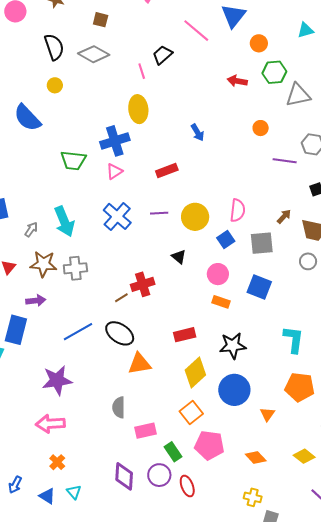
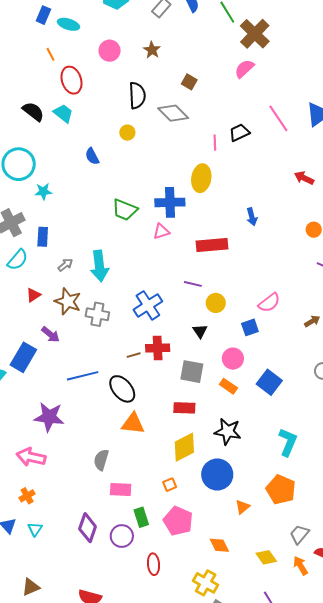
blue semicircle: (27, 118) -> (92, 156), size x0.6
red rectangle: (167, 171) -> (212, 245), size x1.4
pink semicircle: (238, 210) -> (269, 303), turned 30
blue cross: (117, 216) -> (148, 305), moved
yellow circle: (195, 217) -> (216, 303), moved, size x0.7
gray square: (262, 243) -> (192, 372), moved
purple arrow: (36, 301) -> (50, 334), turned 30
orange square: (191, 413) -> (170, 485), size x0.6
red ellipse: (187, 486) -> (154, 564), moved
yellow cross: (253, 497) -> (206, 583), size x1.4

